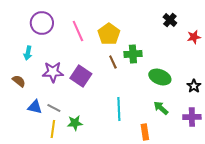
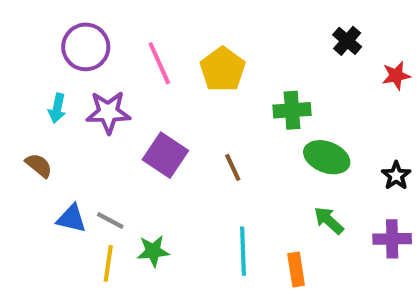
green cross: (133, 54) -> (292, 110), moved
brown line: (113, 62) -> (233, 167), moved
purple star: (53, 72) -> (108, 112), moved
cyan line: (119, 109) -> (243, 251), moved

